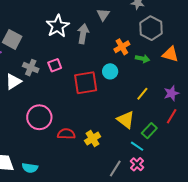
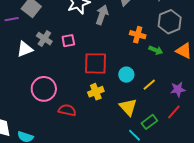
orange cross: (122, 47) -> (138, 35), turned 35
cyan circle: (110, 71) -> (126, 75), moved
yellow cross: (93, 139) -> (96, 92), moved

